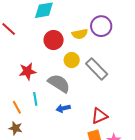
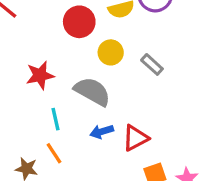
gray rectangle: (97, 69) -> (152, 64), size x0.6
orange line: (17, 107) -> (54, 153), moved
red triangle: (99, 116) -> (135, 138), moved

